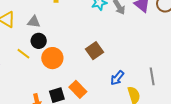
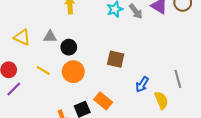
black circle: (39, 41) -> (69, 47), moved
brown square: (95, 51) -> (116, 59), turned -36

